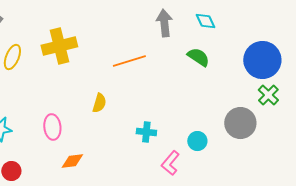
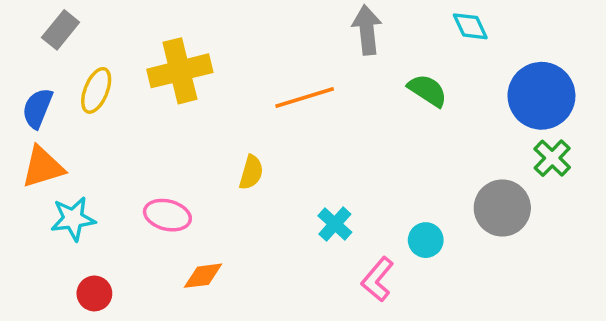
cyan diamond: (205, 21) -> (470, 26), moved
pink ellipse: (52, 127) -> (167, 215), turned -70
cyan cross: (146, 132) -> (335, 224), turned 36

